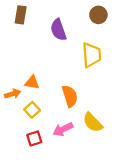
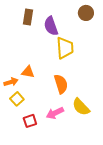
brown rectangle: (21, 15) -> (28, 17), moved
yellow trapezoid: (92, 55) -> (65, 48), moved
yellow square: (32, 110) -> (17, 99), moved

